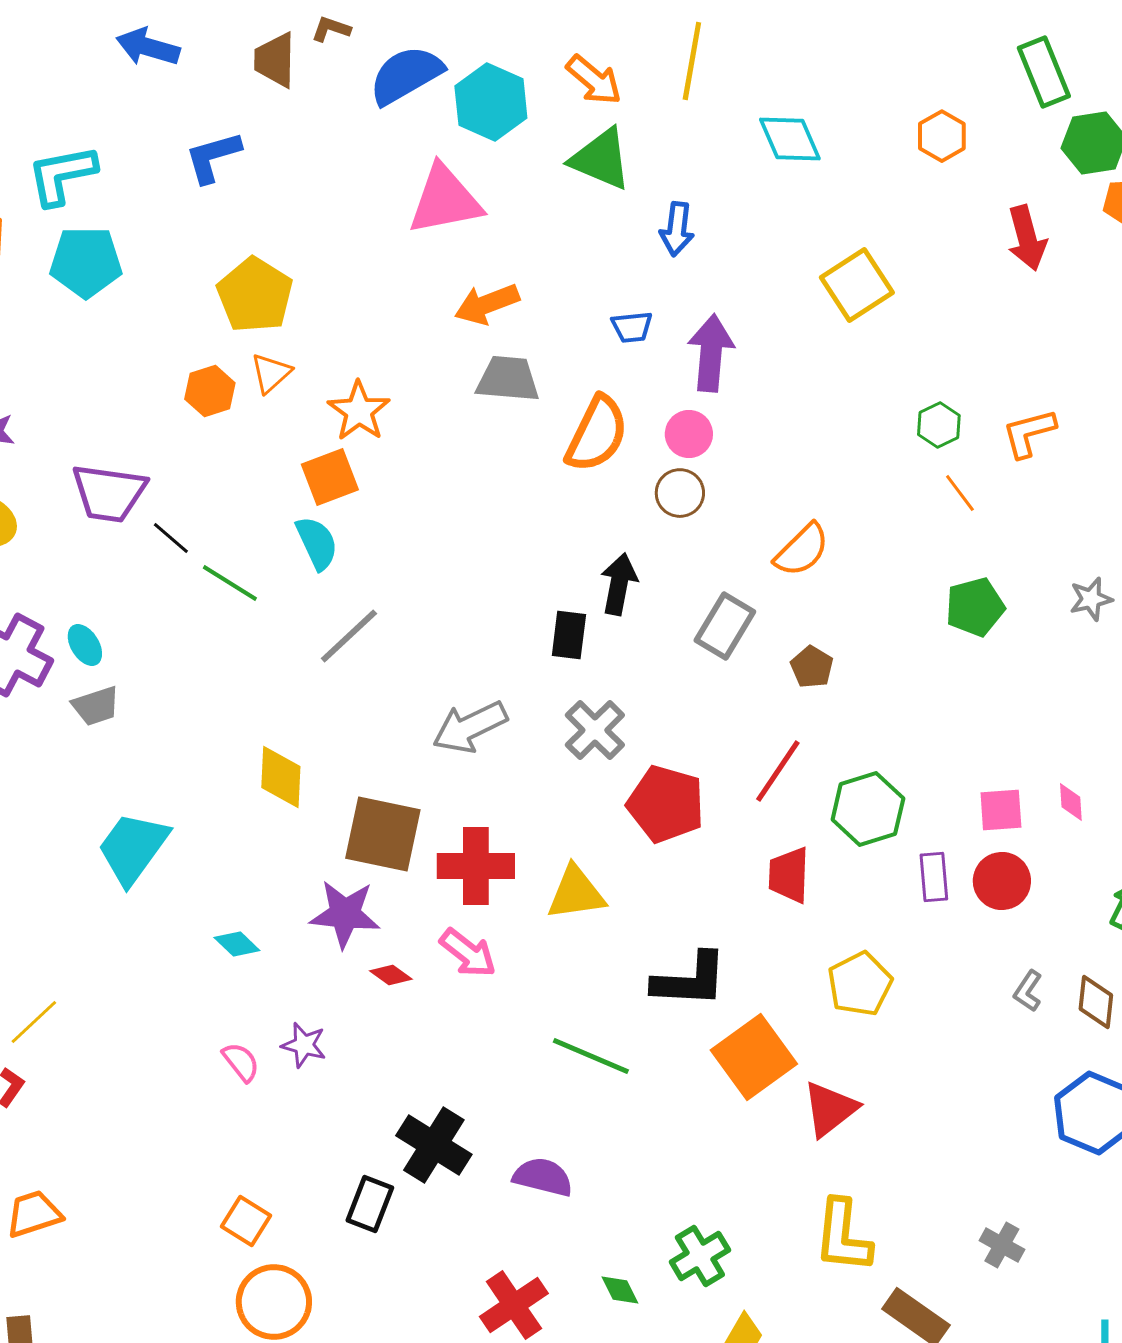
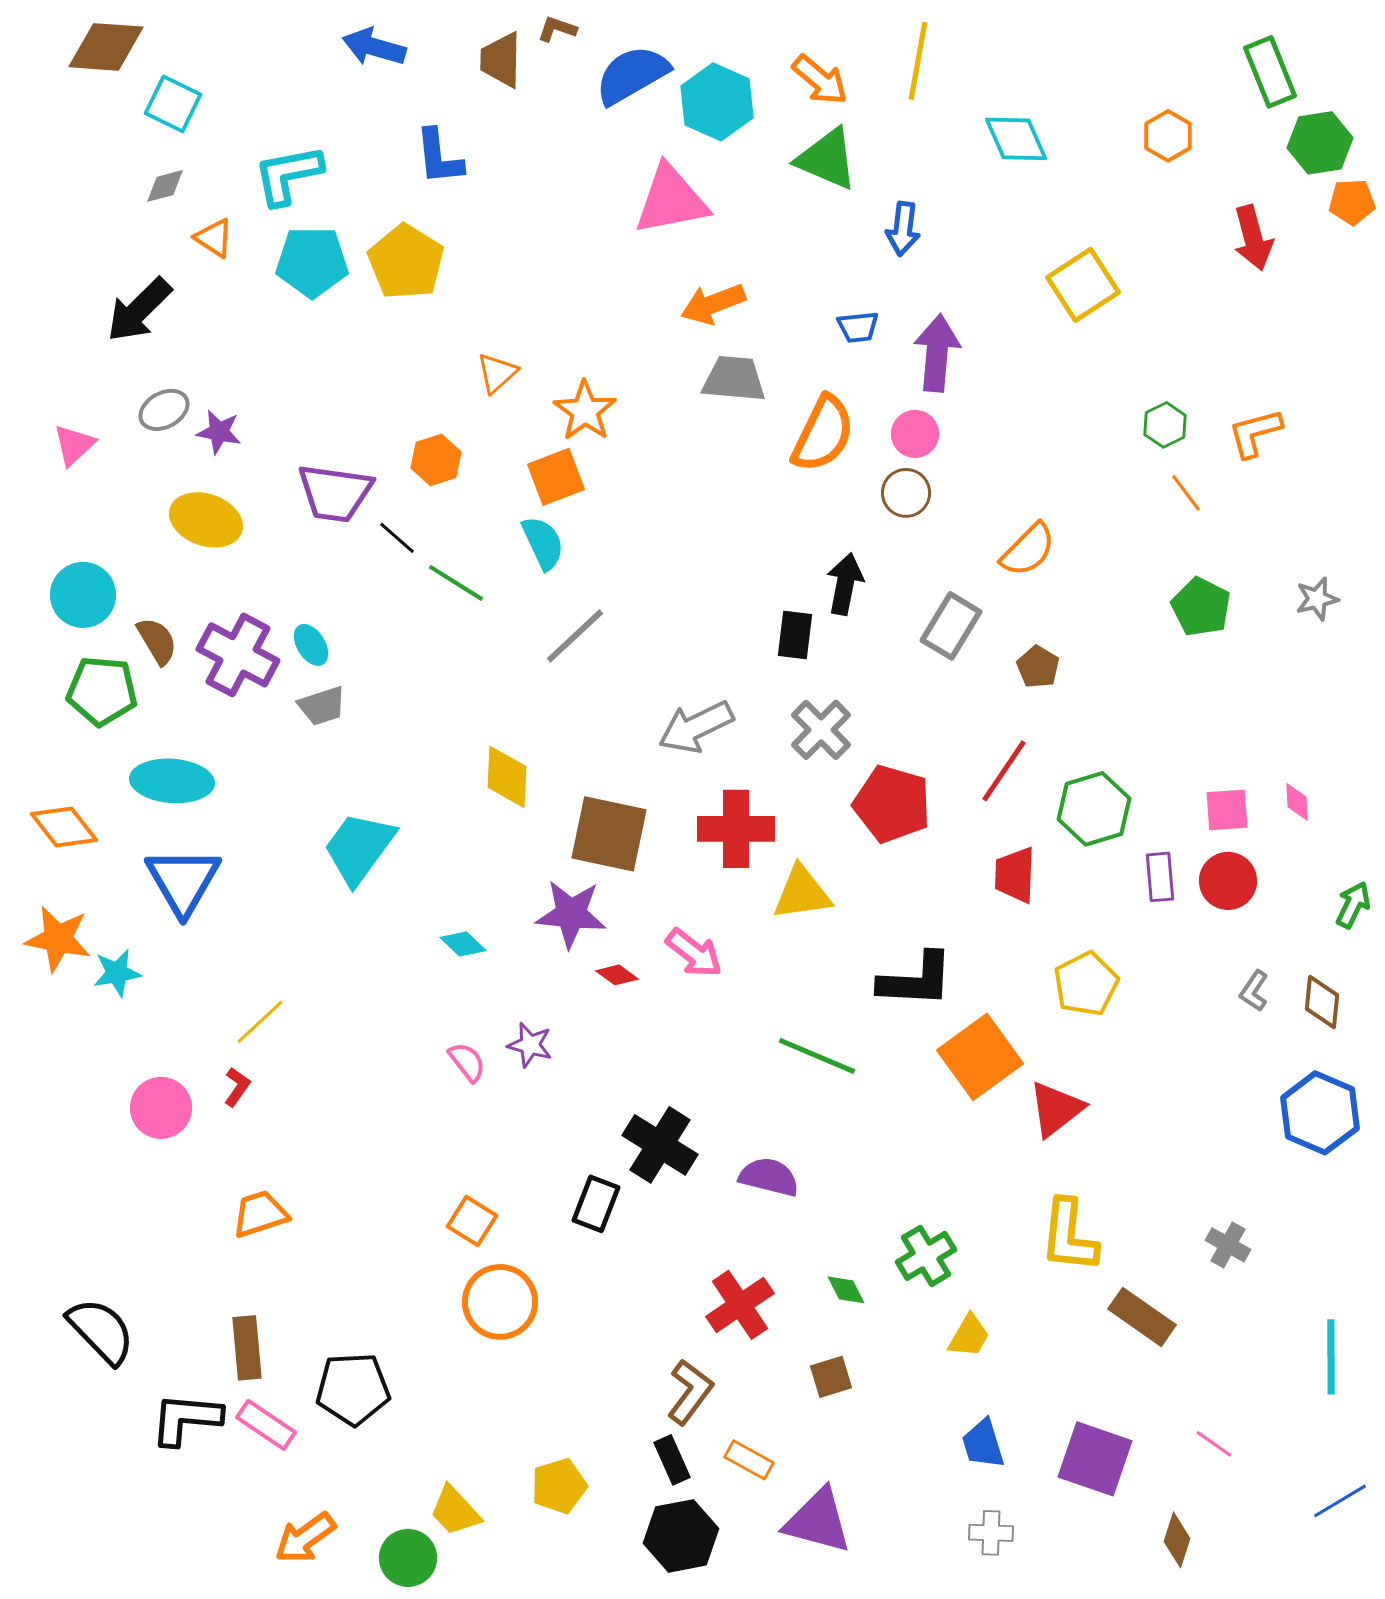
blue L-shape: (213, 157) -> (439, 157), turned -80
yellow pentagon: (255, 295) -> (406, 262), moved
orange hexagon: (210, 391) -> (436, 460), moved
green pentagon: (975, 607) -> (1201, 607), turned -30
red cross: (476, 866) -> (736, 829), moved

